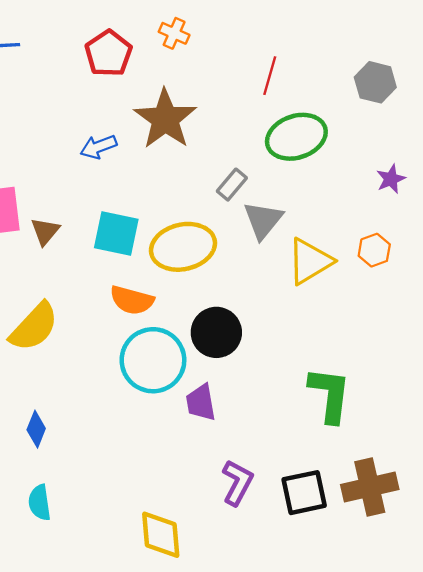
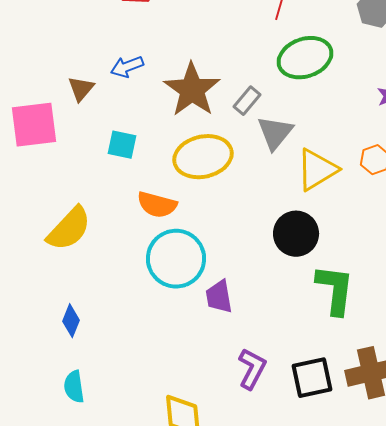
brown star: (165, 119) -> (192, 90), moved
brown triangle: (45, 231) -> (81, 89), moved
cyan square: (116, 233) -> (122, 145), moved, size x0.7
black circle: (216, 332) -> (296, 234), moved

